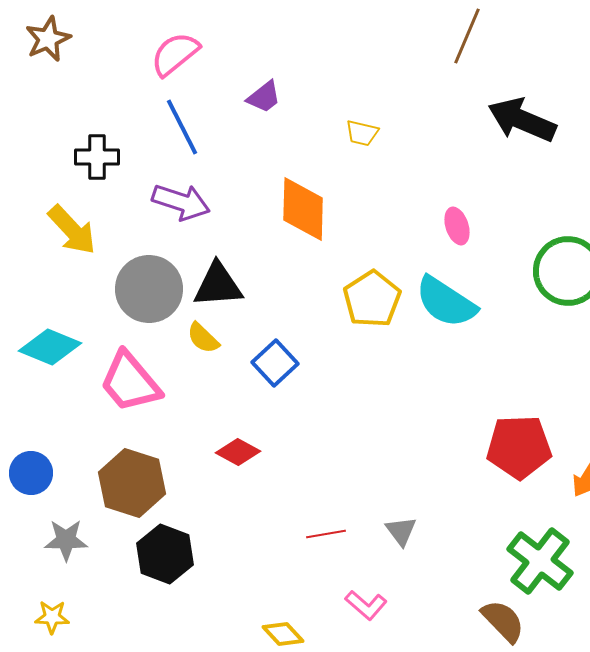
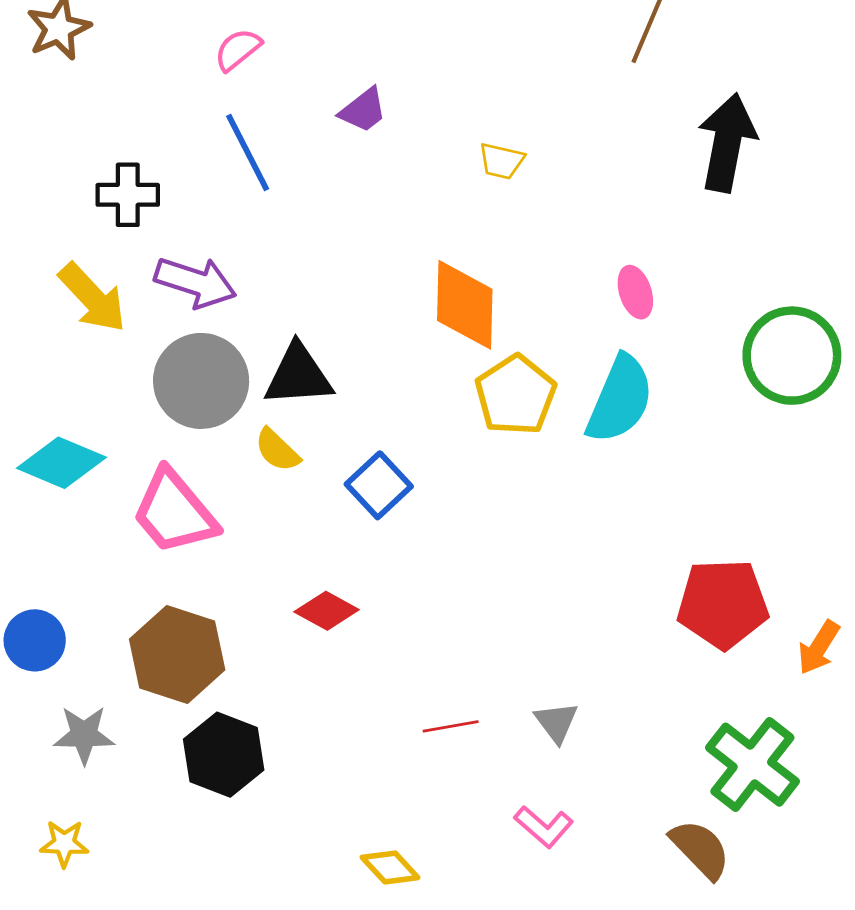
pink semicircle: (175, 54) -> (238, 50), size x0.7
black arrow: (522, 120) -> (727, 143), turned 78
purple arrow: (181, 202) -> (195, 282), moved
orange diamond: (303, 209) -> (465, 305), moved
cyan semicircle: (446, 302) -> (620, 399), turned -100
pink L-shape: (366, 605) -> (544, 827), moved

